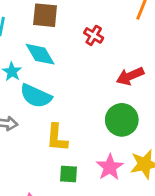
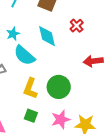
cyan diamond: (40, 54) -> (47, 36), moved
green circle: (122, 120) -> (59, 87), moved

